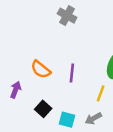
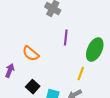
purple line: (72, 73) -> (66, 38), moved

